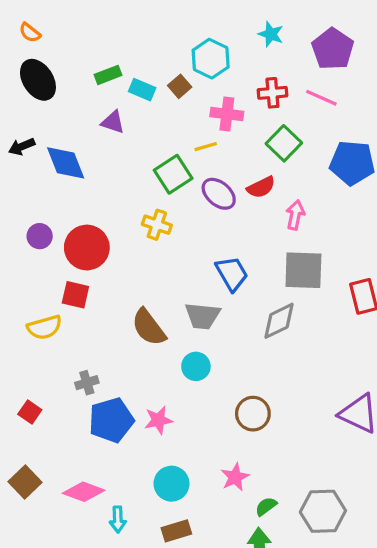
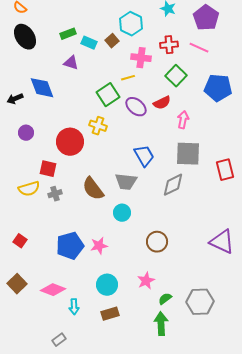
black arrow: (22, 147) -> (15, 99), moved
red circle: (87, 248) -> (70, 142), moved
gray cross: (87, 383) -> (55, 194), moved

